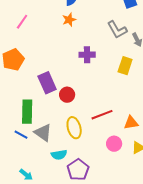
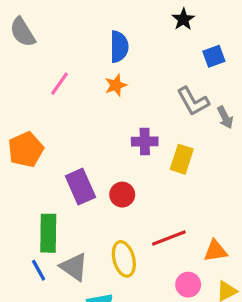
pink line: (22, 22) -> (60, 84), moved
yellow rectangle: (125, 66) -> (182, 159), moved
red circle: (67, 95) -> (122, 195), moved
blue line: (21, 135) -> (39, 270), turned 32

